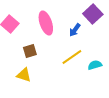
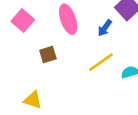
yellow triangle: (24, 75) -> (33, 100), moved

